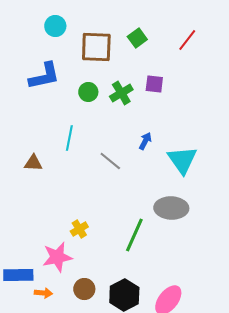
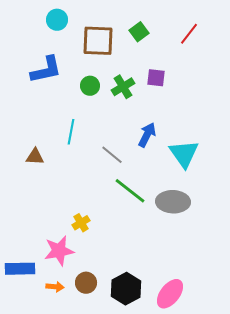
blue arrow: (145, 141) -> (147, 135), size x1.4
green line: (134, 235) -> (130, 191), moved, turned -76
orange arrow: (43, 293) -> (55, 287), moved

